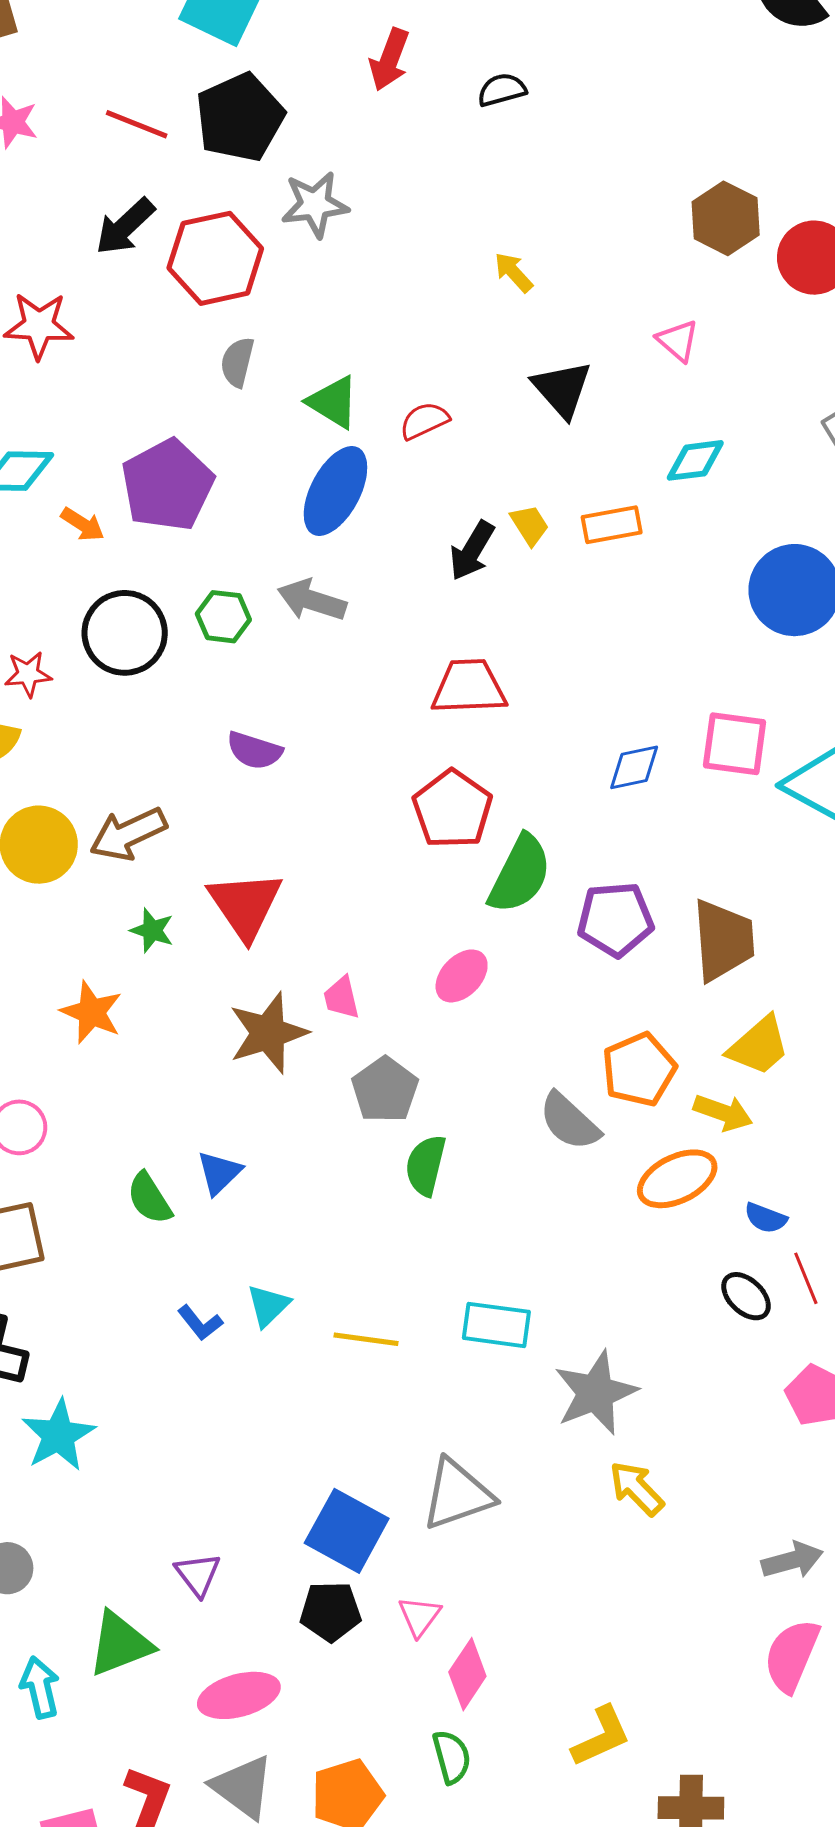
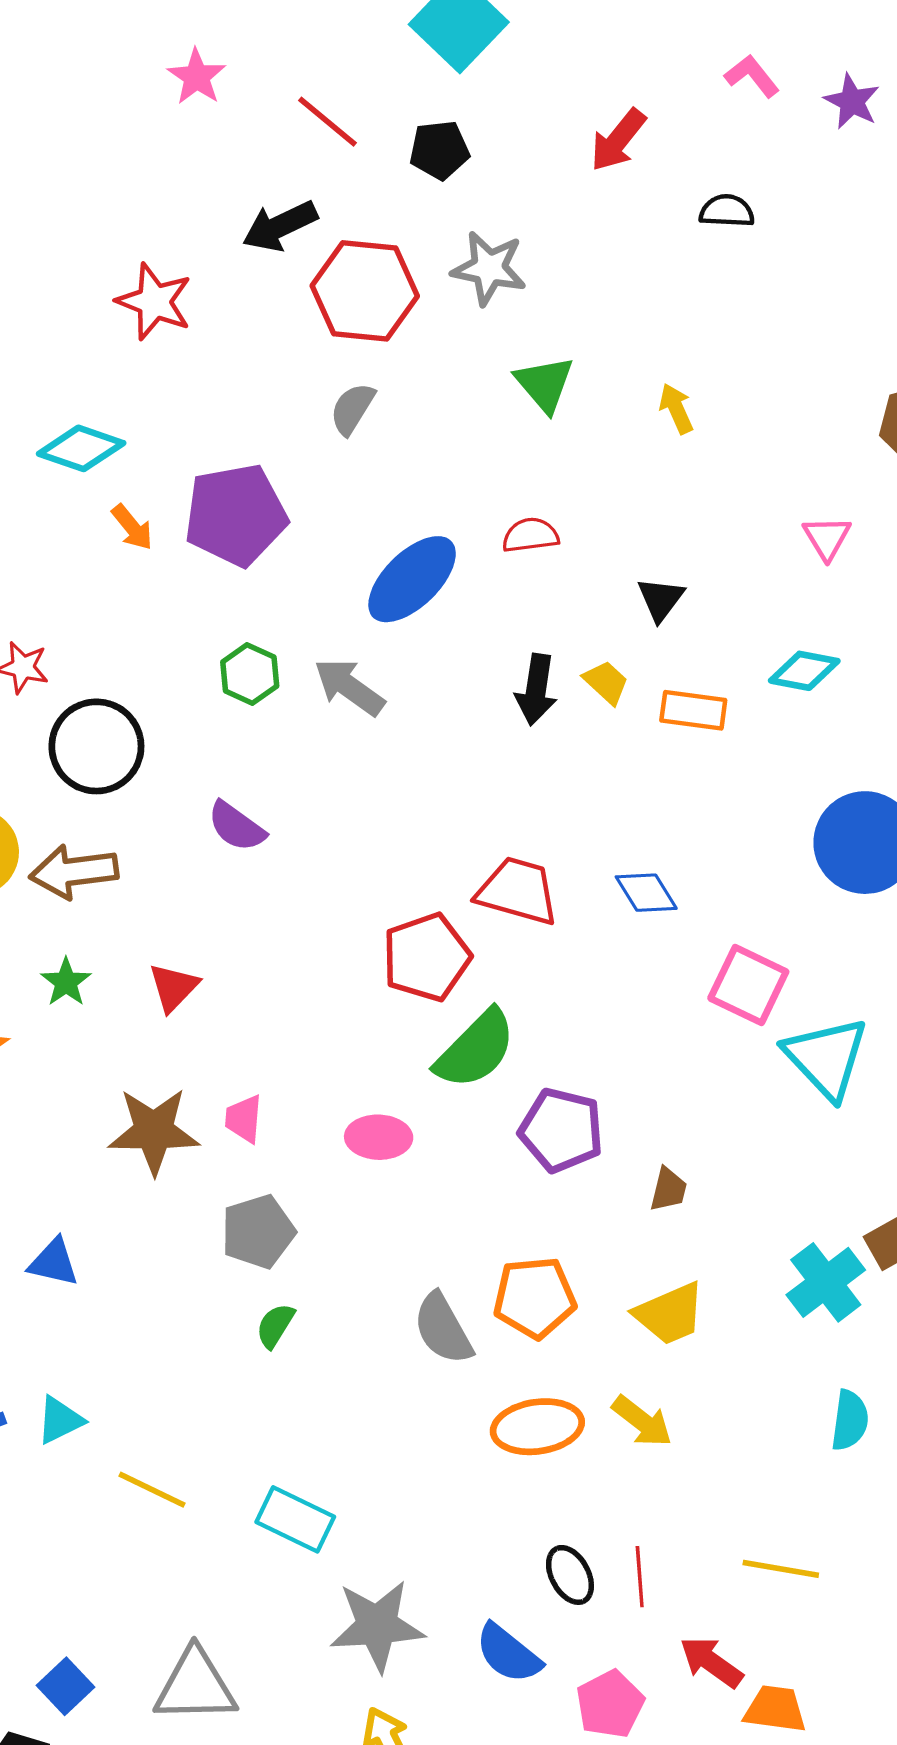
black pentagon: (240, 117) -> (439, 150), size x0.6
black triangle: (562, 389) -> (661, 599), moved, size x0.7
green triangle: (333, 402) -> (545, 384), moved
yellow trapezoid: (530, 525) -> (606, 682), turned -33
black arrow: (472, 551) -> (536, 690), turned -40
black circle: (125, 633) -> (96, 746), moved
red trapezoid: (469, 687) -> (518, 891), moved
blue diamond: (634, 767) -> (646, 893), moved, turned 52
red triangle: (245, 905) -> (174, 987), size x0.6
brown trapezoid: (723, 940) -> (668, 1189), size x0.5
pink ellipse: (462, 976) -> (379, 1137), turned 30
yellow arrow: (723, 1113) -> (642, 1421), moved
green semicircle: (426, 1165) -> (275, 1326), size x0.7
blue triangle: (219, 1173) -> (54, 1262), turned 39
blue semicircle: (766, 1218) -> (508, 1654), moved, size x1.5
blue square: (347, 1531) -> (65, 1686), size x0.6

